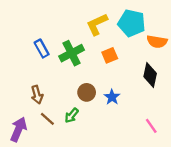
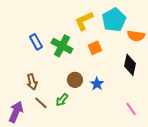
cyan pentagon: (132, 23) -> (114, 20), turned 30
green cross: (72, 53) -> (62, 46), turned -35

